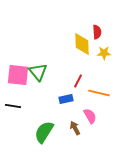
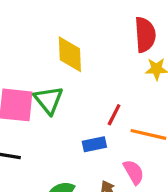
red semicircle: (97, 32) -> (145, 35), size x1.5
yellow diamond: (82, 44) -> (70, 54), moved

